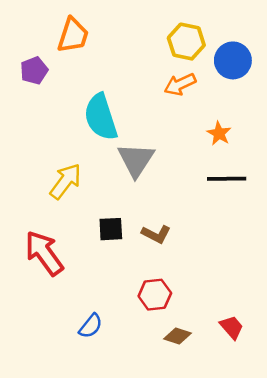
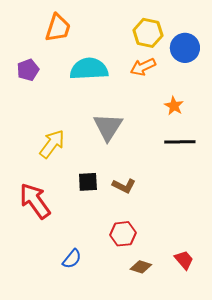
purple pentagon: (34, 70) -> (28, 70), moved
cyan semicircle: (101, 117) -> (89, 69), moved, turned 105

